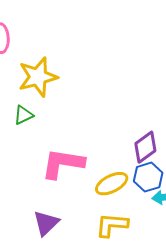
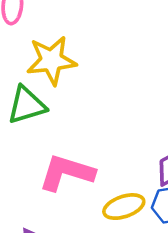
green triangle: (23, 115) -> (27, 105), size x1.6

